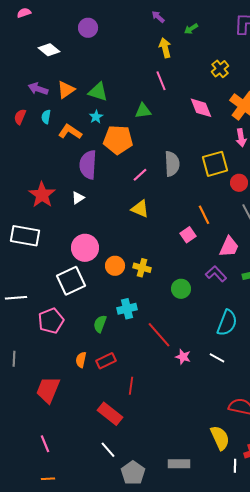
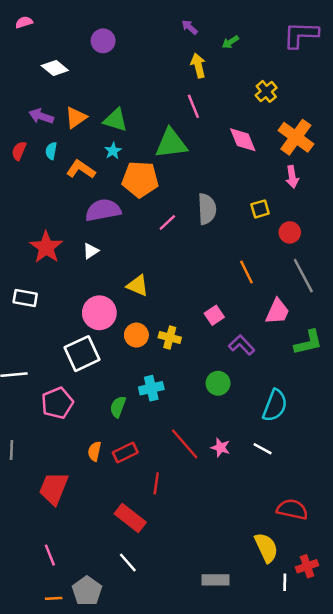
green triangle: (143, 111) -> (171, 143), size x1.6
yellow square: (215, 164) -> (260, 209), size x0.6
purple semicircle: (88, 165) -> (103, 210), turned 76
yellow triangle: (140, 209) -> (138, 286), moved
pink square: (188, 235) -> (214, 315), moved
white rectangle: (25, 236) -> (25, 298), size x0.7
purple L-shape: (216, 274) -> (242, 345), moved
green circle: (181, 289) -> (218, 383), moved
red line: (159, 335) -> (185, 444), moved
gray pentagon: (133, 473) -> (87, 591), moved

